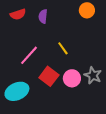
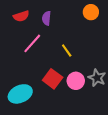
pink line: (29, 55) -> (32, 43), moved

